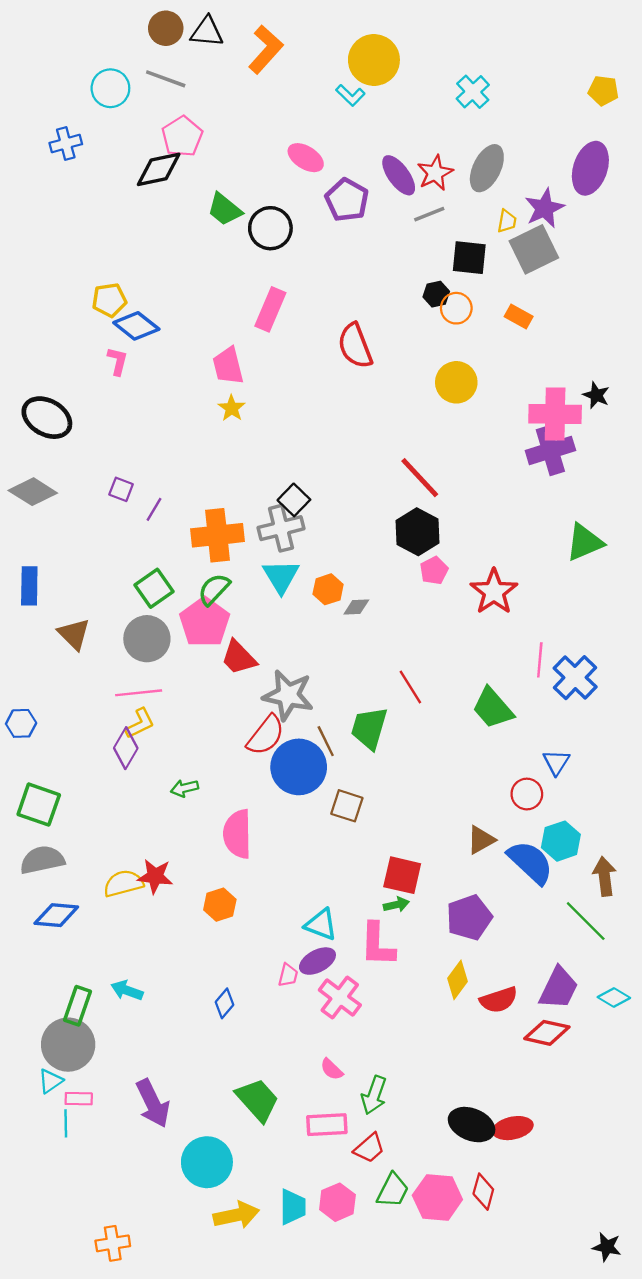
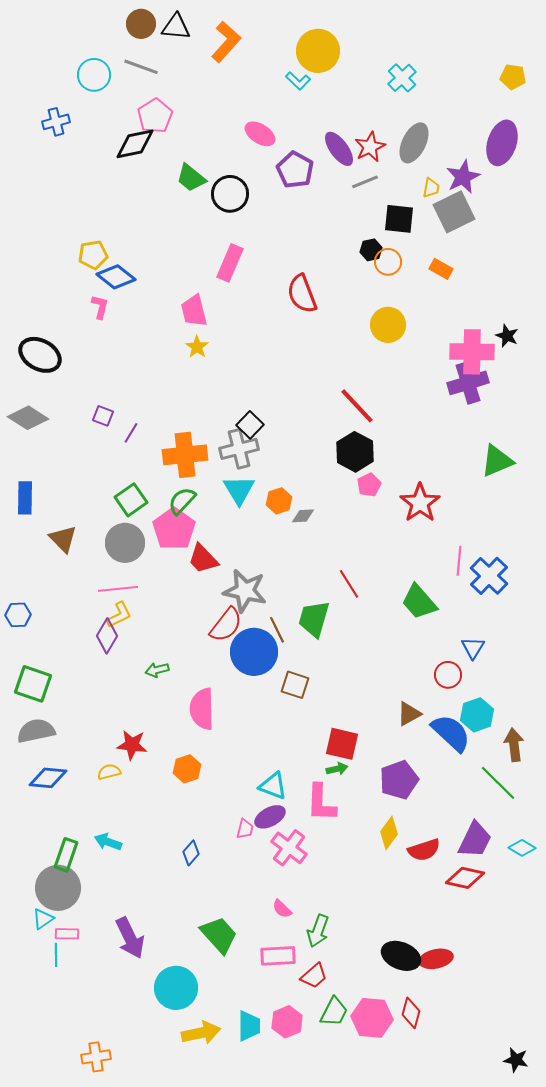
yellow semicircle: (123, 883) -> (109, 772), moved, size x0.7

